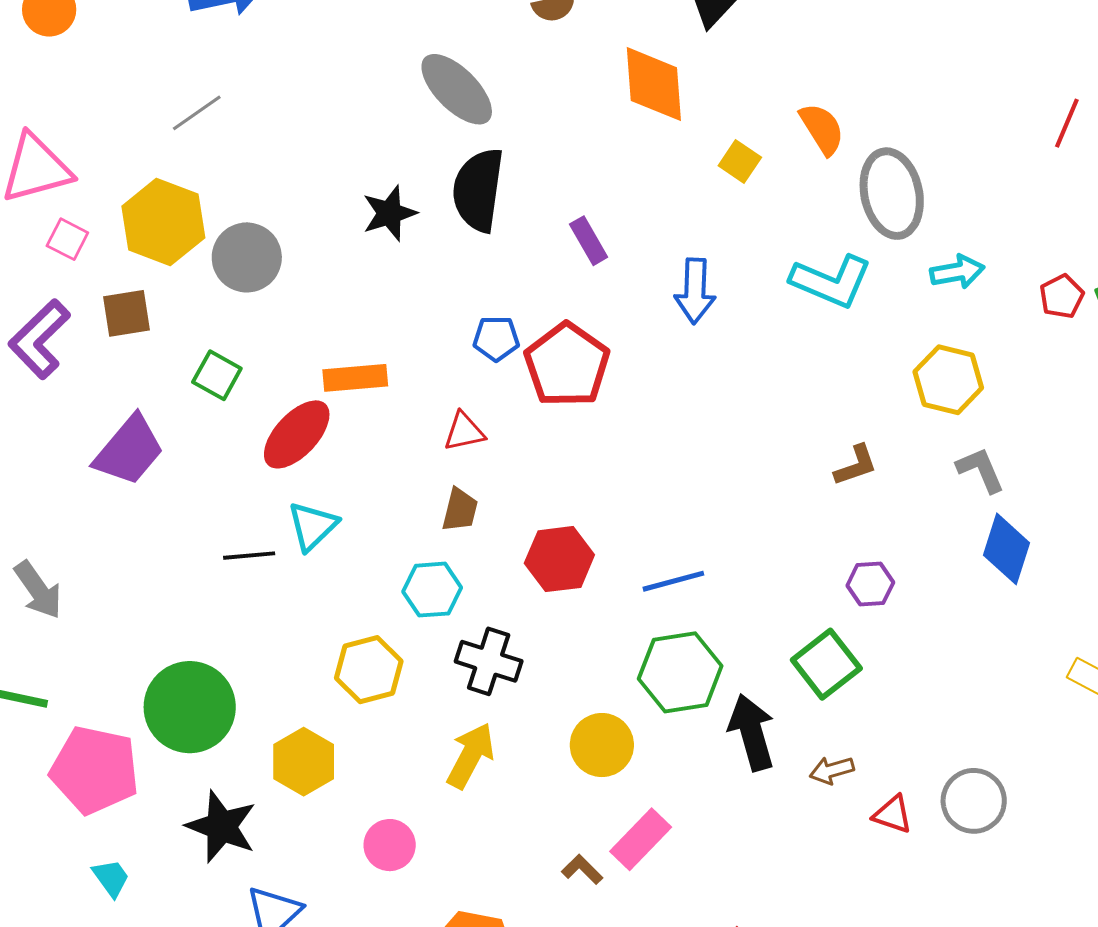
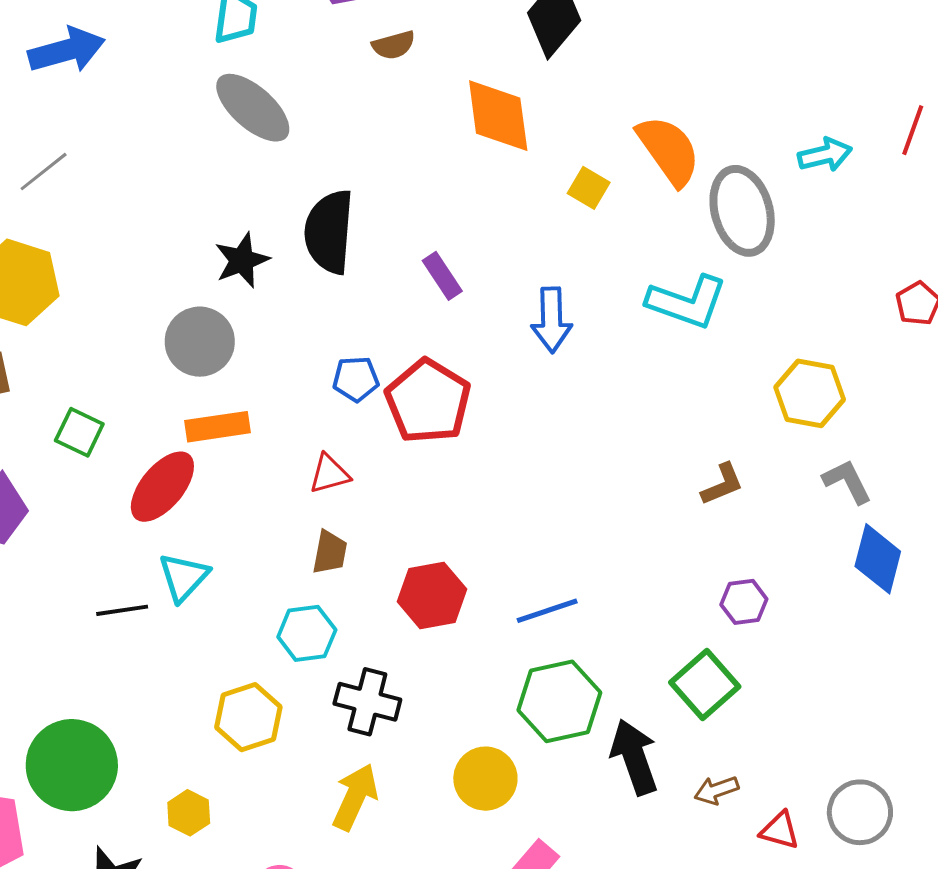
gray ellipse: (457, 89) -> (253, 108), moved
orange semicircle: (822, 129) -> (669, 150), size x1.4
gray circle: (247, 257) -> (200, 342), moved
cyan arrow: (957, 272) -> (825, 155), moved
yellow hexagon: (304, 762) -> (189, 813), size x0.7

